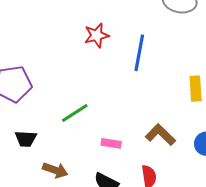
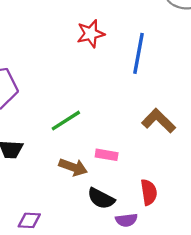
brown L-shape: (160, 135) -> (159, 121), moved
brown arrow: (55, 170) -> (73, 167), moved

